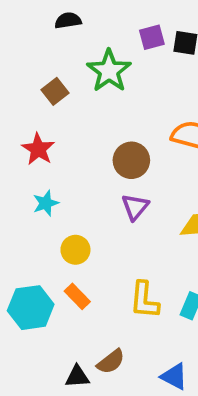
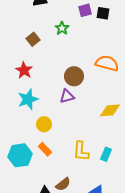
green star: (109, 71) -> (62, 28), size x0.6
cyan star: (46, 203) -> (28, 99), size x1.5
purple triangle: (135, 207) -> (67, 96), moved, turned 35

